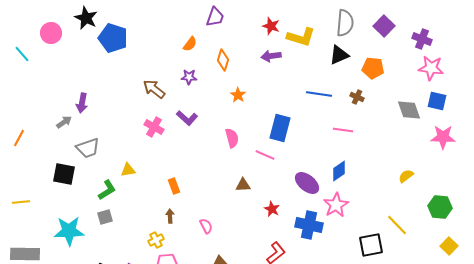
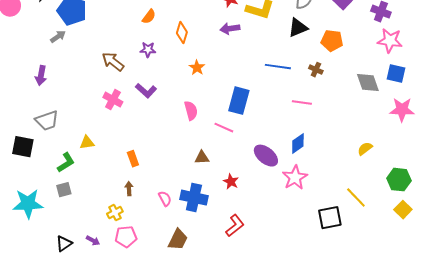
gray arrow: (64, 122) -> (58, 37), moved
blue cross: (309, 225) -> (194, 198), moved
yellow square: (449, 246) -> (403, 210), moved

